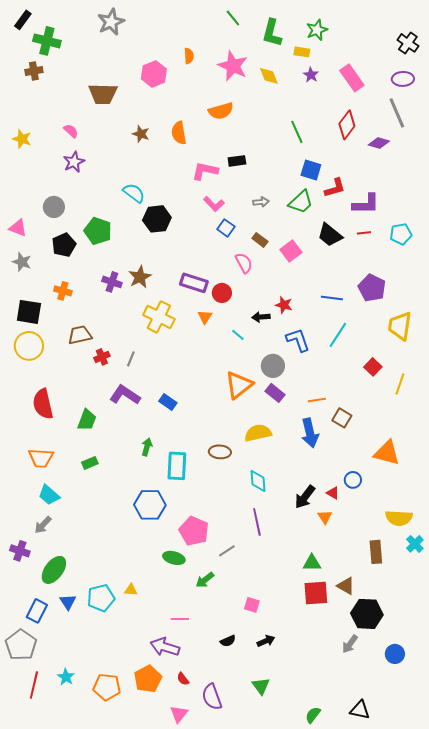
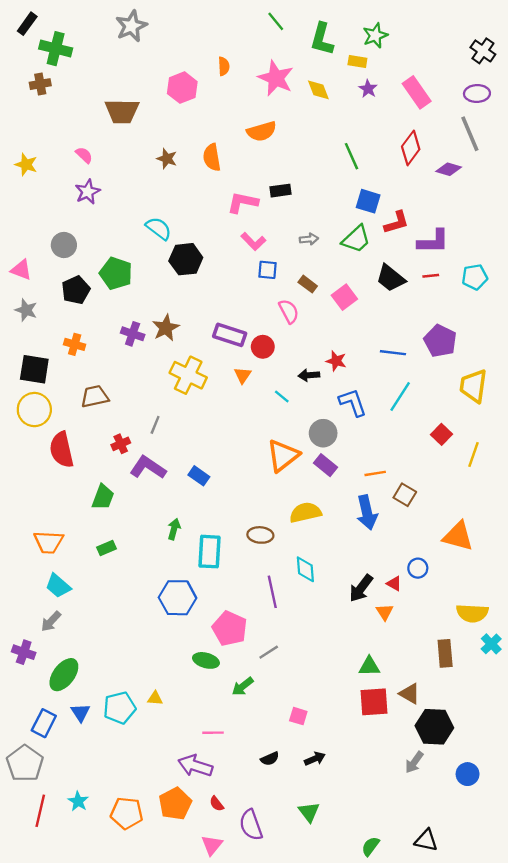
blue square: (226, 228) -> (267, 270), turned -30
red cross: (102, 357) -> (121, 444), moved
red semicircle: (43, 404) -> (62, 450), moved
purple line: (257, 522) -> (272, 592), moved

